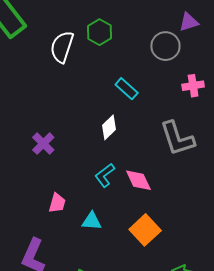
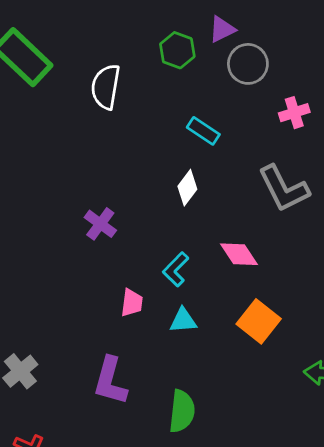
purple triangle: (189, 22) -> (222, 29), moved
green hexagon: (99, 32) -> (177, 50), moved
cyan L-shape: (105, 175) -> (176, 269), moved

